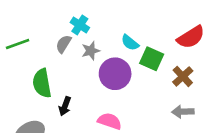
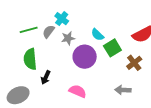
green line: (18, 44) -> (29, 30), moved
green square: (152, 59) -> (112, 48), turned 30
gray arrow: (183, 112) -> (123, 90), moved

